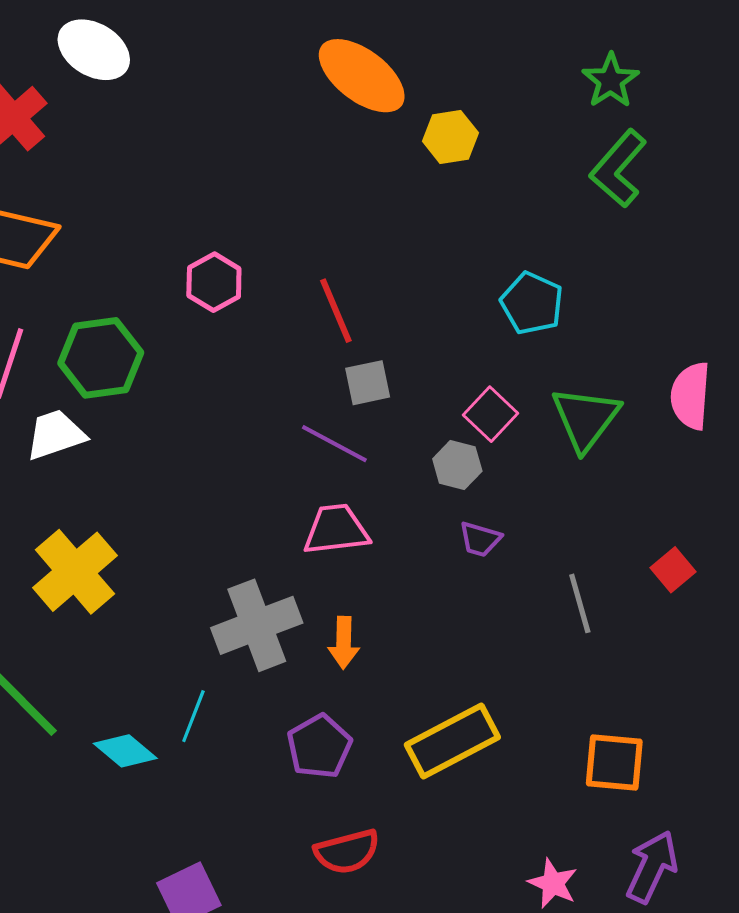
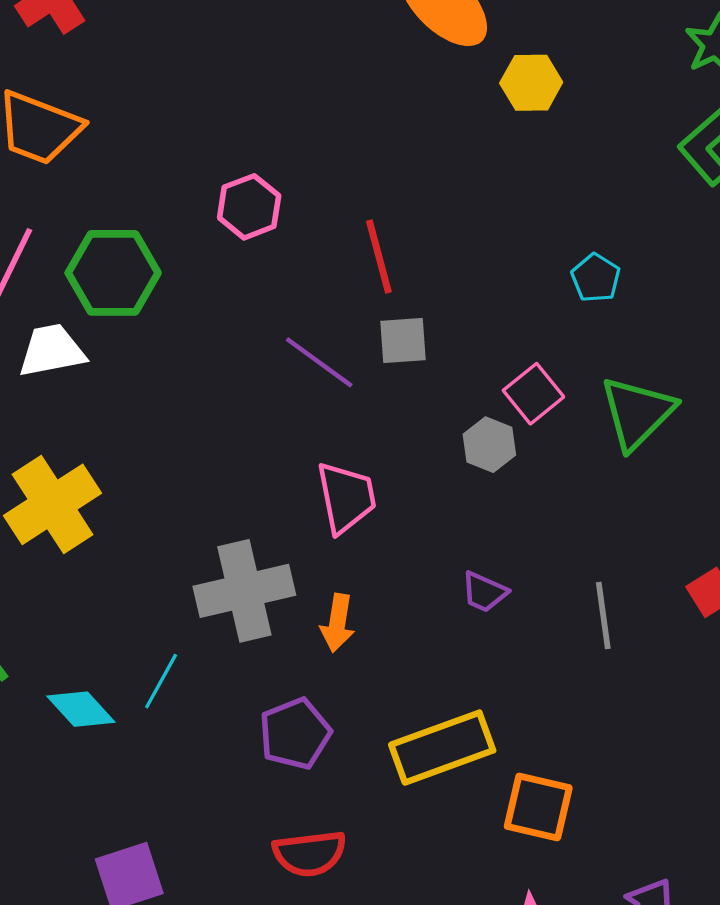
cyan pentagon: (532, 303) -> (596, 278), size x0.7
purple line: (334, 444) -> (319, 362), moved
pink trapezoid: (336, 530) -> (346, 497), turned 78
purple trapezoid: (480, 539) -> (484, 592), moved
orange square: (614, 763) -> (538, 807), moved

